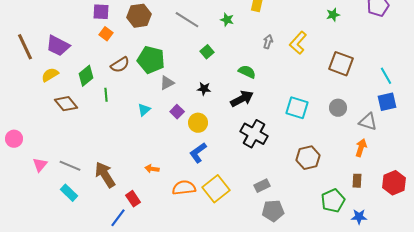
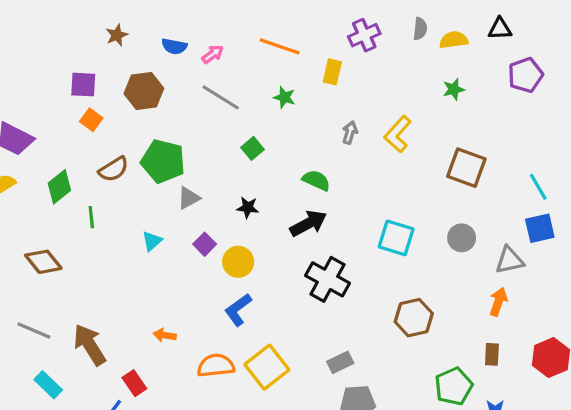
brown diamond: (66, 104) -> (43, 262), moved
gray triangle: (368, 122) -> (509, 260), turned -30
cyan rectangle: (69, 193) -> (48, 385), moved

